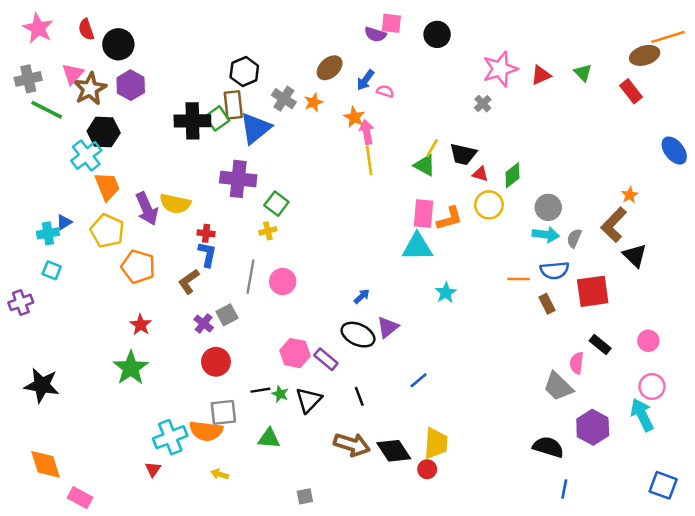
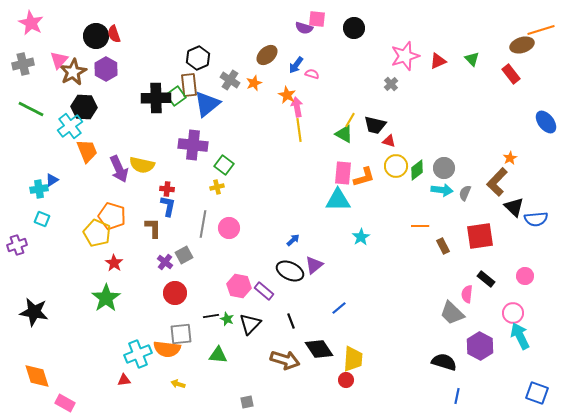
red semicircle: (86, 29) -> (114, 34), moved
green line: (47, 110) -> (31, 109), moved
green diamond: (512, 175) -> (417, 170), moved
yellow pentagon: (107, 231) -> (97, 233), moved
blue semicircle: (554, 270) -> (536, 219), moved
brown L-shape: (189, 281) -> (153, 228), turned 125
pink circle: (652, 386) -> (513, 313), moved
black diamond: (394, 451) -> (319, 349), moved
red triangle: (153, 469) -> (124, 380), turned 48

